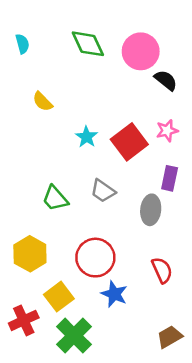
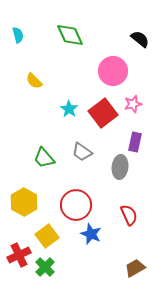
pink circle: (141, 51) -> (113, 71), moved
black semicircle: (166, 80) -> (140, 39), moved
green cross: (74, 336) -> (45, 267), moved, size x0.7

